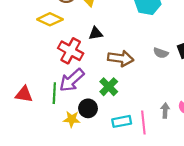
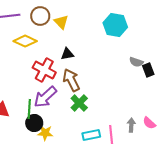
gray semicircle: (161, 53) -> (136, 62), moved
brown arrow: (121, 58) -> (71, 80), moved, turned -125
black circle: (88, 108) -> (34, 123), moved

